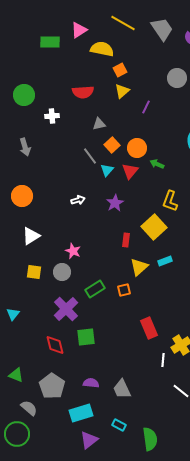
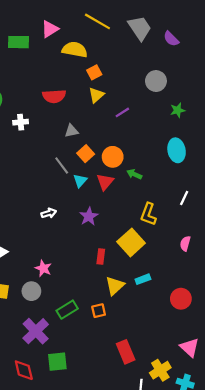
purple line: (146, 107) -> (122, 112), turned 32

